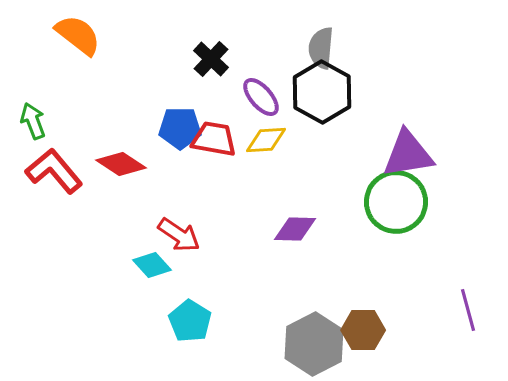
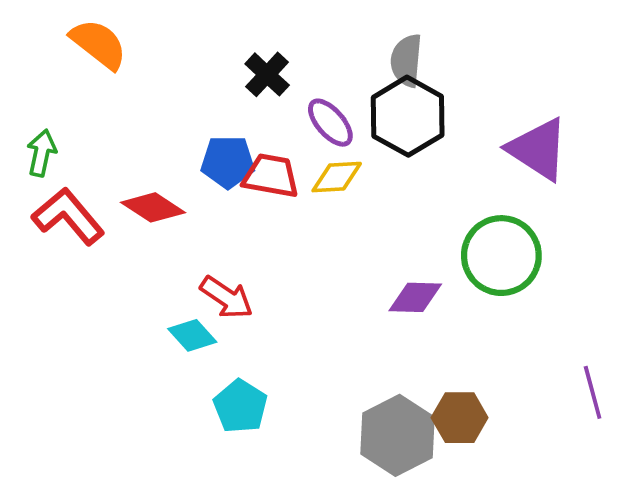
green arrow: (33, 121) -> (42, 153), turned 33
purple triangle: (408, 154) -> (538, 149), moved, turned 42
purple diamond: (295, 229) -> (415, 297), moved

